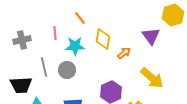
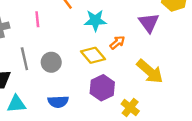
yellow diamond: (103, 39) -> (93, 55), moved, turned -50
cyan star: (75, 46) -> (95, 20), moved

